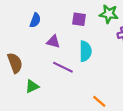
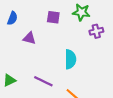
cyan semicircle: (85, 51) -> (70, 59), moved
purple line: (63, 67) -> (43, 81), moved

